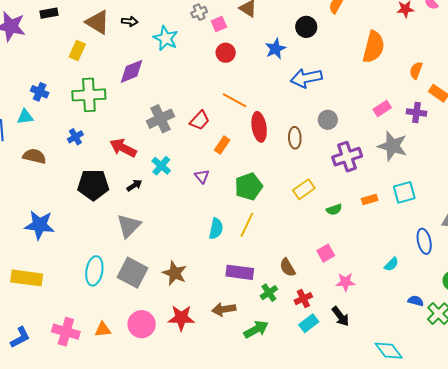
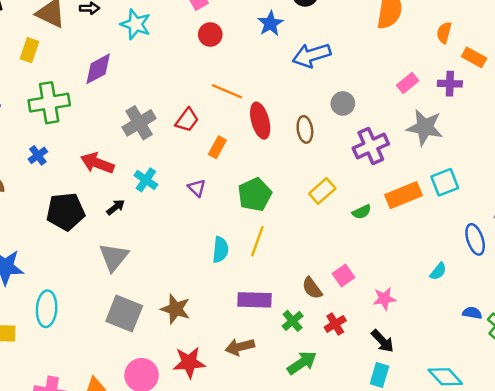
orange rectangle: (370, 199) -> (404, 195), size x1.8
pink square: (326, 253) -> (343, 276), moved
cyan ellipse: (94, 271) -> (47, 309), moved
cyan rectangle: (309, 323) -> (379, 375), moved, turned -30
green arrow: (256, 329) -> (302, 363), moved

